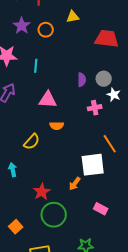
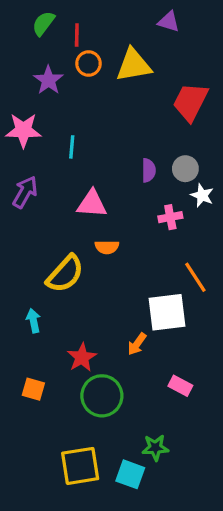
yellow triangle: (73, 17) -> (134, 65), size x1.6
orange circle: (46, 30) -> (89, 63), moved
red trapezoid: (107, 39) -> (190, 102), turned -70
yellow semicircle: (32, 142) -> (65, 274), size x1.4
orange square: (16, 227) -> (33, 389), moved, turned -32

